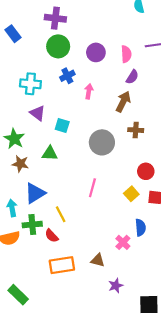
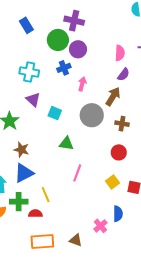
purple cross: (55, 18) -> (74, 21), moved
blue rectangle: (13, 34) -> (26, 25), moved
purple circle: (96, 52) -> (78, 49), moved
gray circle: (102, 142) -> (92, 115), moved
green triangle: (50, 153) -> (66, 144), moved
brown star: (20, 164) -> (21, 150), moved
red circle: (146, 171) -> (119, 152), moved
red semicircle: (52, 236) -> (35, 214), turned 128

